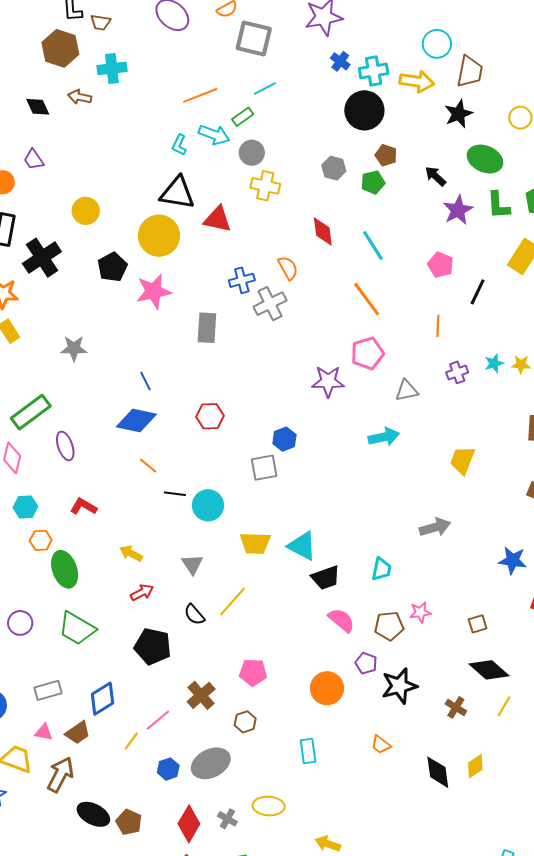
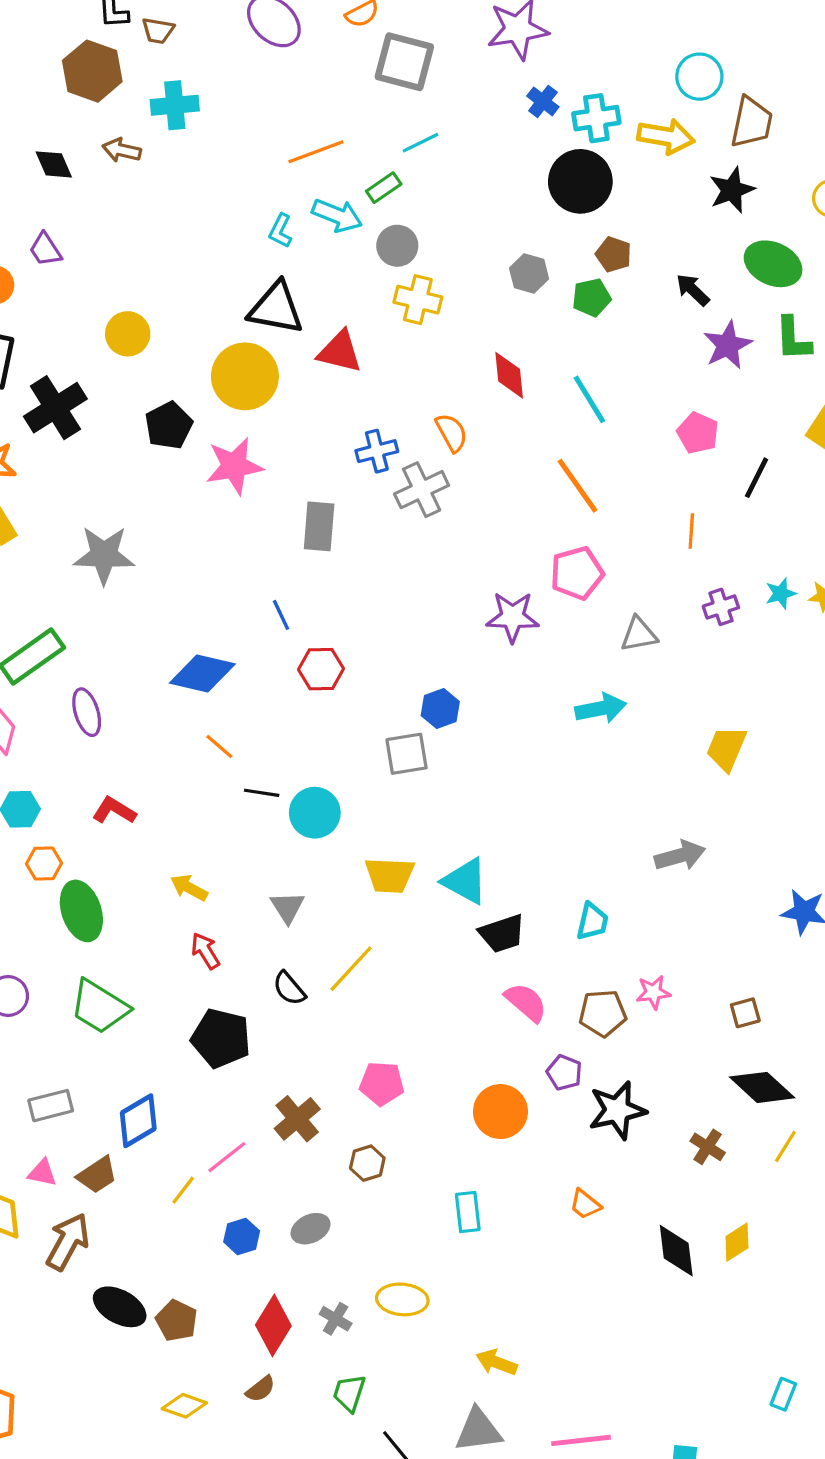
gray star: (74, 348) -> (104, 555), size x1.4
blue line: (146, 381) -> (281, 615), moved
red arrow: (142, 592) -> (205, 951), turned -95
gray ellipse: (211, 763) -> (311, 1229), size x0.6

